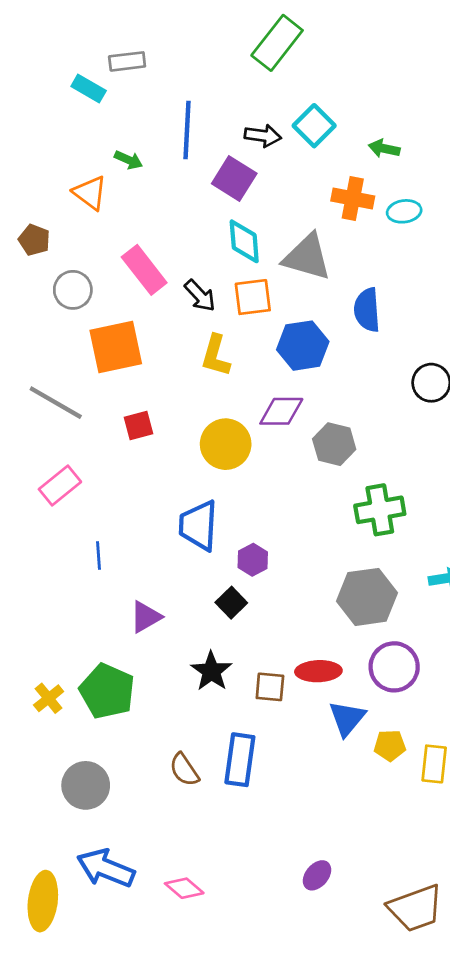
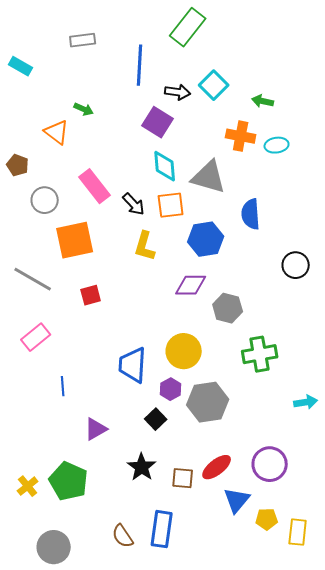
cyan rectangle: (89, 89) -> (21, 66), moved
blue line: (187, 130) -> (140, 65), moved
yellow circle: (226, 444) -> (184, 351), moved
gray hexagon: (367, 597) -> (208, 402), moved
red ellipse: (318, 671) -> (217, 467), turned -36

